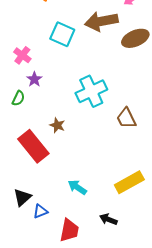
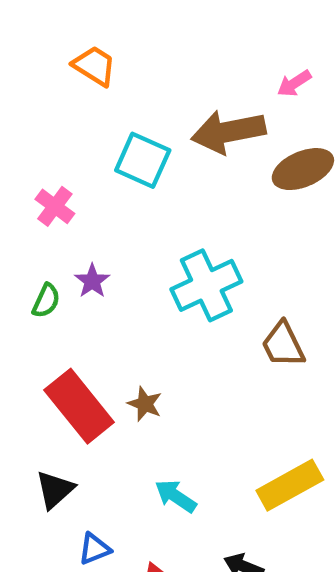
purple star: (34, 79) -> (92, 281), moved
brown star: (57, 125) -> (145, 404), moved
black triangle: (22, 197) -> (55, 490), moved

